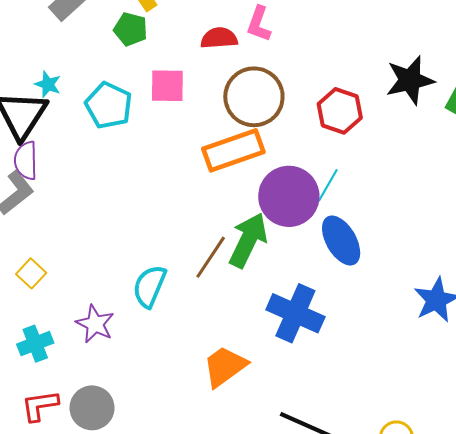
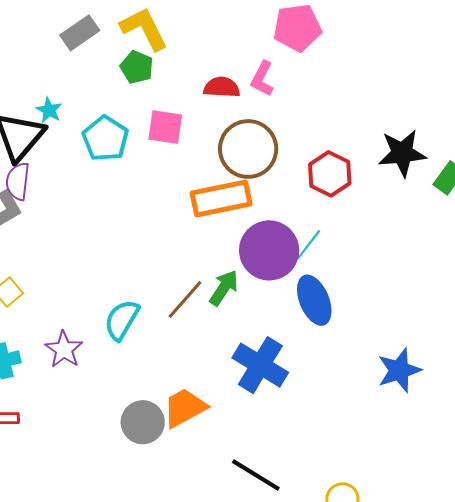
green arrow: (248, 240) -> (224, 288), size x0.7
gray circle: (92, 408) -> (143, 422), moved

